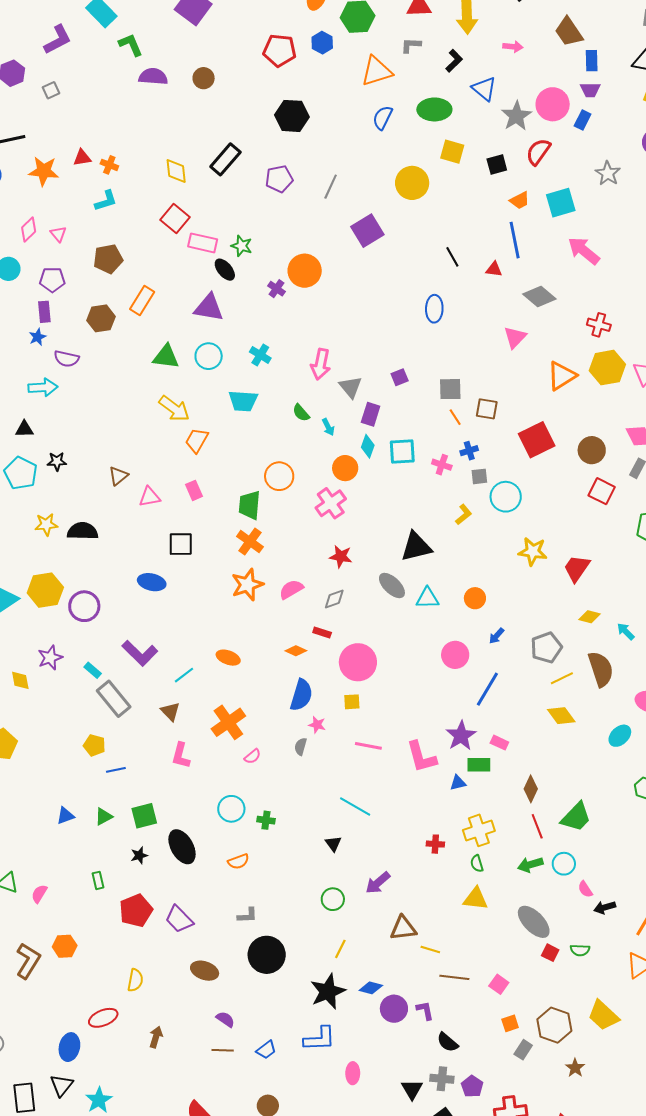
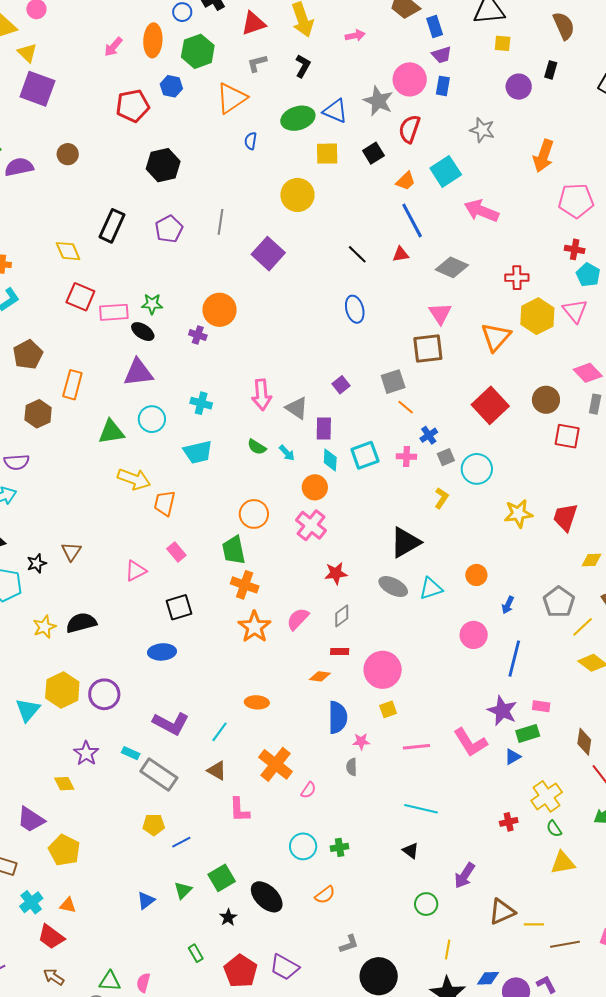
blue triangle: (484, 89) -> (335, 111), moved
blue semicircle: (383, 118) -> (251, 141), size x0.7
brown square: (487, 409) -> (428, 349), moved, size x1.4
brown triangle: (118, 476) -> (71, 551), moved

